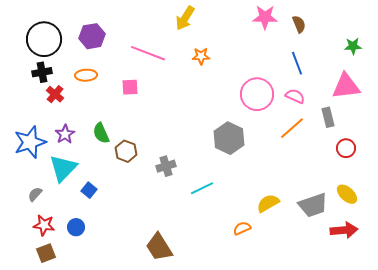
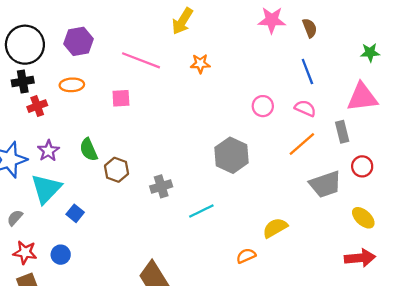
red cross: (55, 94) -> (37, 106), turned 30
pink circle: (257, 94) -> (263, 106), size x0.6
gray trapezoid: (313, 205) -> (325, 184), moved

